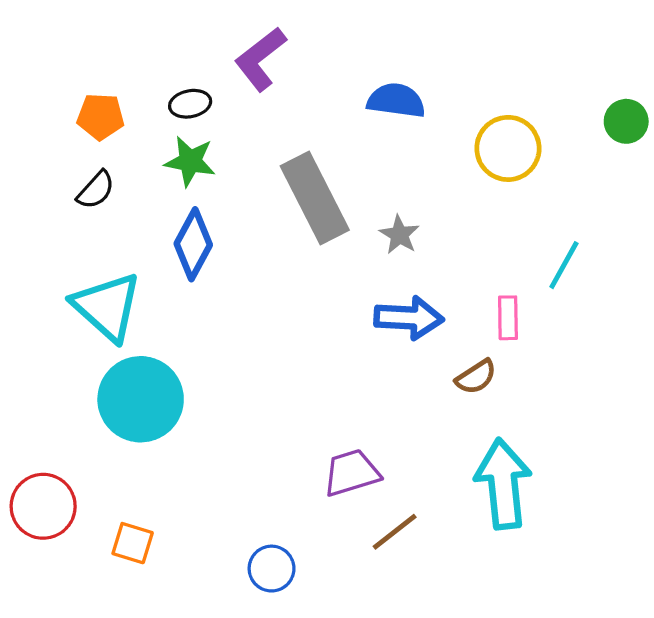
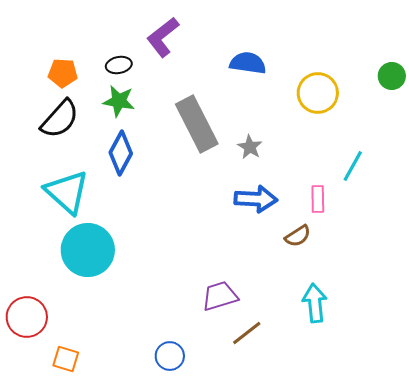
black semicircle: (96, 190) -> (60, 119), size x1.6
cyan arrow: (503, 484) -> (315, 303), size x0.7
orange square: (133, 543) -> (66, 359), moved

